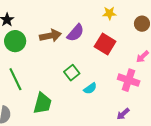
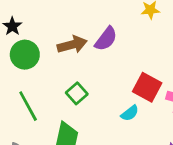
red square: (105, 44) -> (147, 87), moved
green square: (72, 73) -> (77, 93), moved

